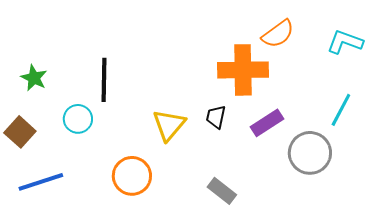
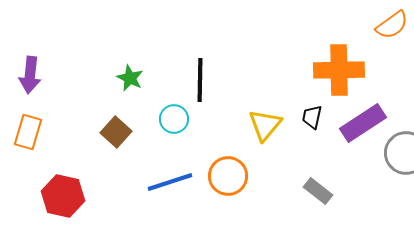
orange semicircle: (278, 34) -> (392, 25), moved
purple rectangle: (267, 123) -> (363, 123), size x1.4
blue line: (41, 182) -> (170, 182), moved

